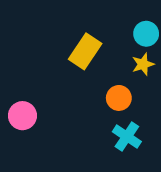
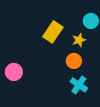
yellow star: (143, 64) -> (79, 40), moved

